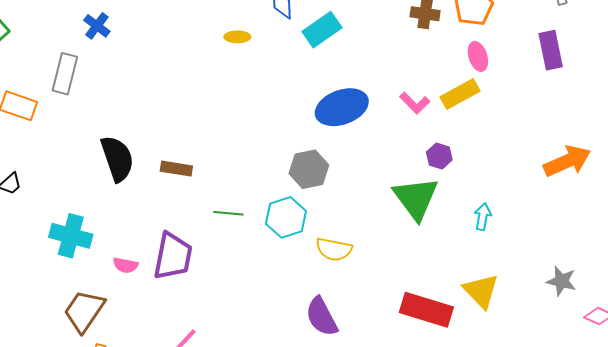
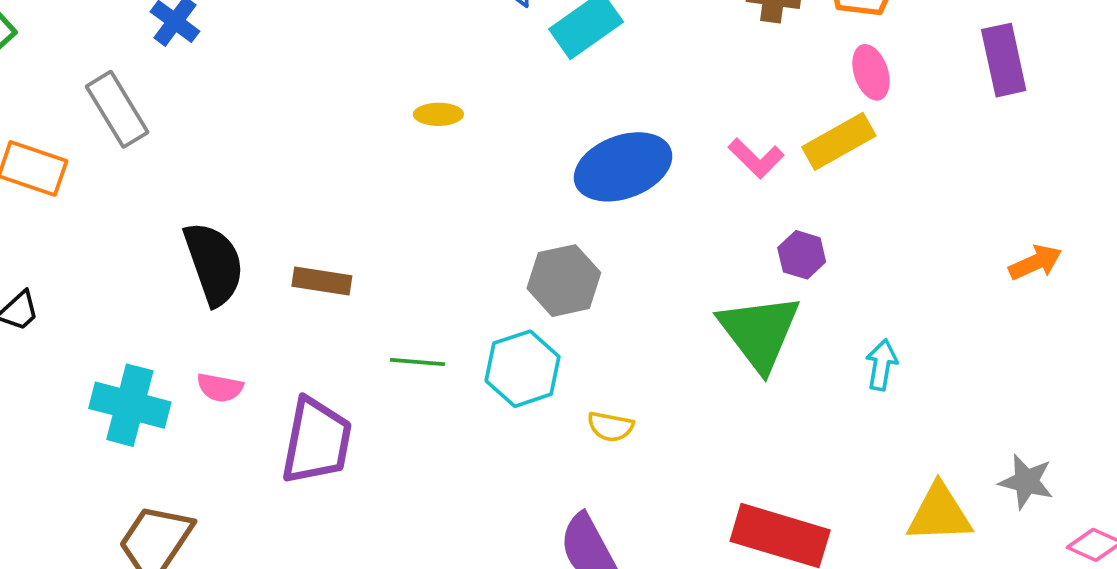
yellow ellipse: (237, 37) -> (438, 114), moved
gray rectangle: (65, 74) -> (117, 109), turned -45
orange arrow: (567, 161) -> (1035, 262), size x0.6
yellow semicircle: (334, 249) -> (610, 427), size x0.7
pink semicircle: (125, 265) -> (220, 388), moved
yellow triangle: (481, 291) -> (939, 513), moved, turned -48

